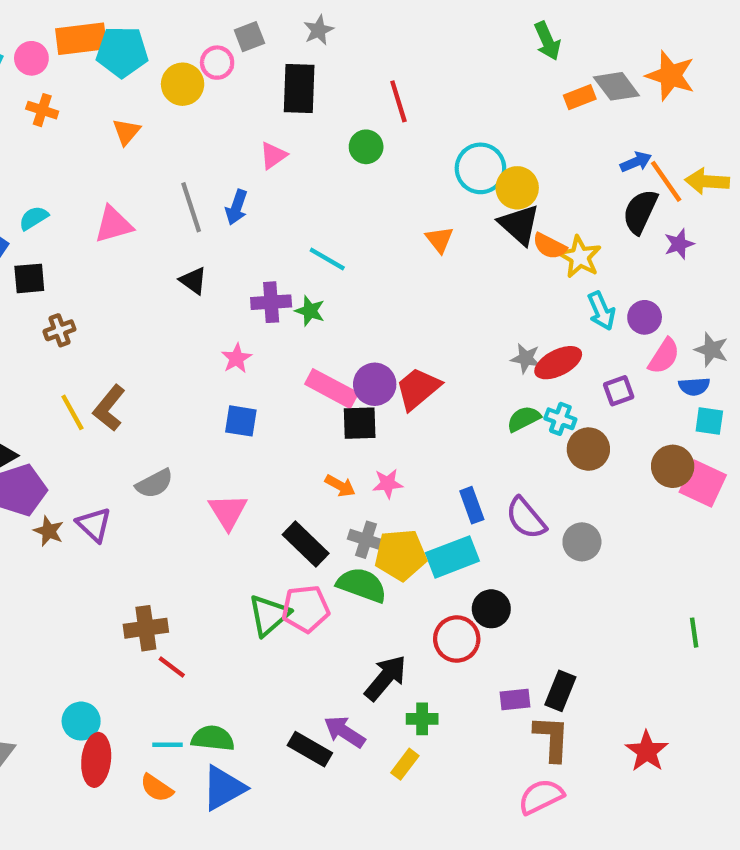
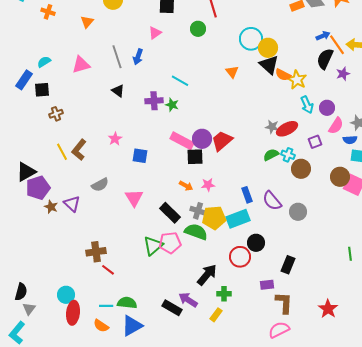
pink star: (237, 358) -> (115, 139), moved
black rectangle: (560, 691) -> (288, 265), moved

